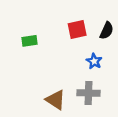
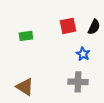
brown triangle: (56, 100) -> (25, 87), moved

